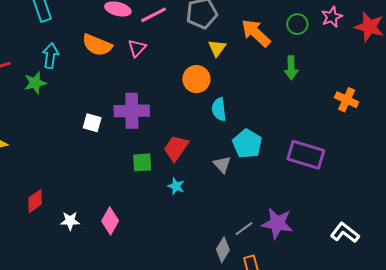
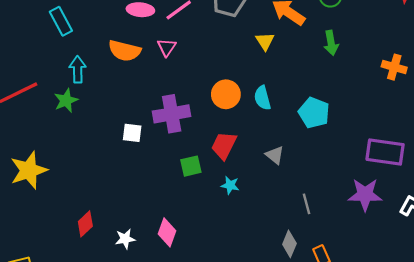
yellow triangle: (217, 48) -> (265, 41), moved
orange circle: (196, 79) -> (226, 94), moved
cyan pentagon: (247, 144) -> (314, 113), moved
purple rectangle: (306, 155) -> (385, 152), moved
purple star: (277, 223) -> (365, 194), moved
gray line: (244, 229) -> (307, 204), moved, turned -60

